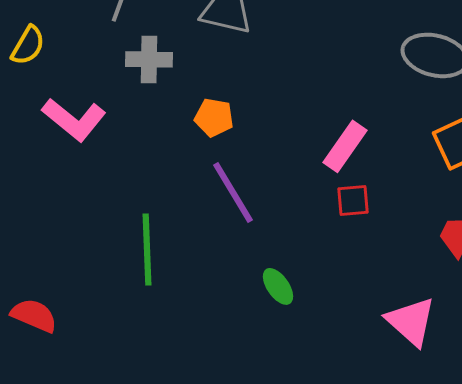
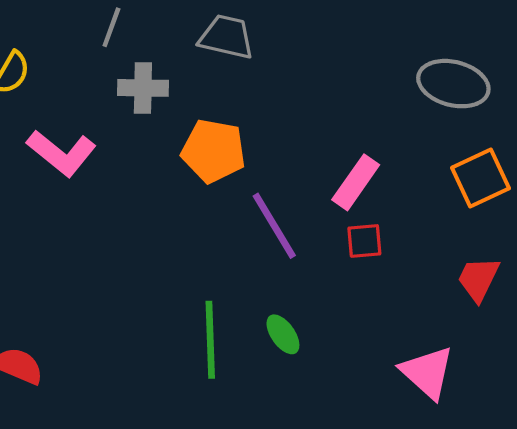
orange pentagon: (214, 117) -> (213, 151), size x1.5
purple line: (233, 192) -> (274, 226), moved
green line: (147, 249) -> (210, 340), moved

